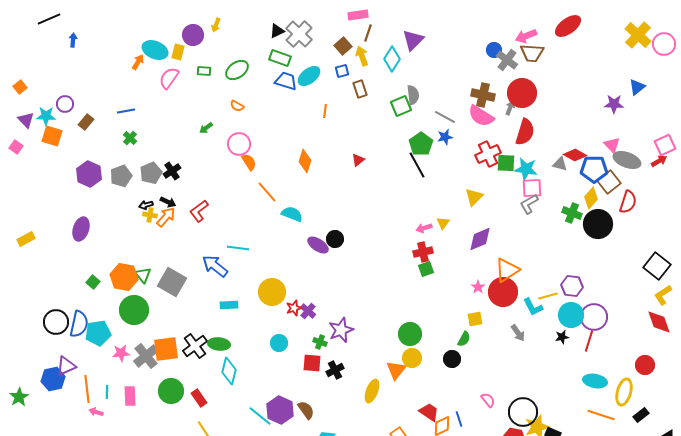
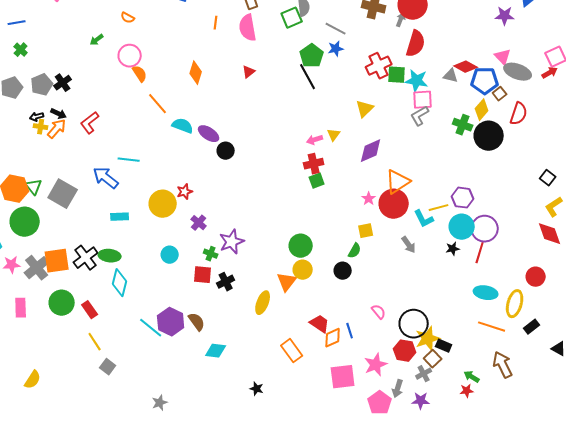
pink semicircle: (481, 116) -> (248, 28), moved, turned 48
brown square: (609, 182) -> (500, 94), size x0.6
purple ellipse: (318, 245) -> (209, 134), moved
black square: (657, 266) -> (548, 178), size x0.6
red star: (294, 308) -> (185, 192), moved

